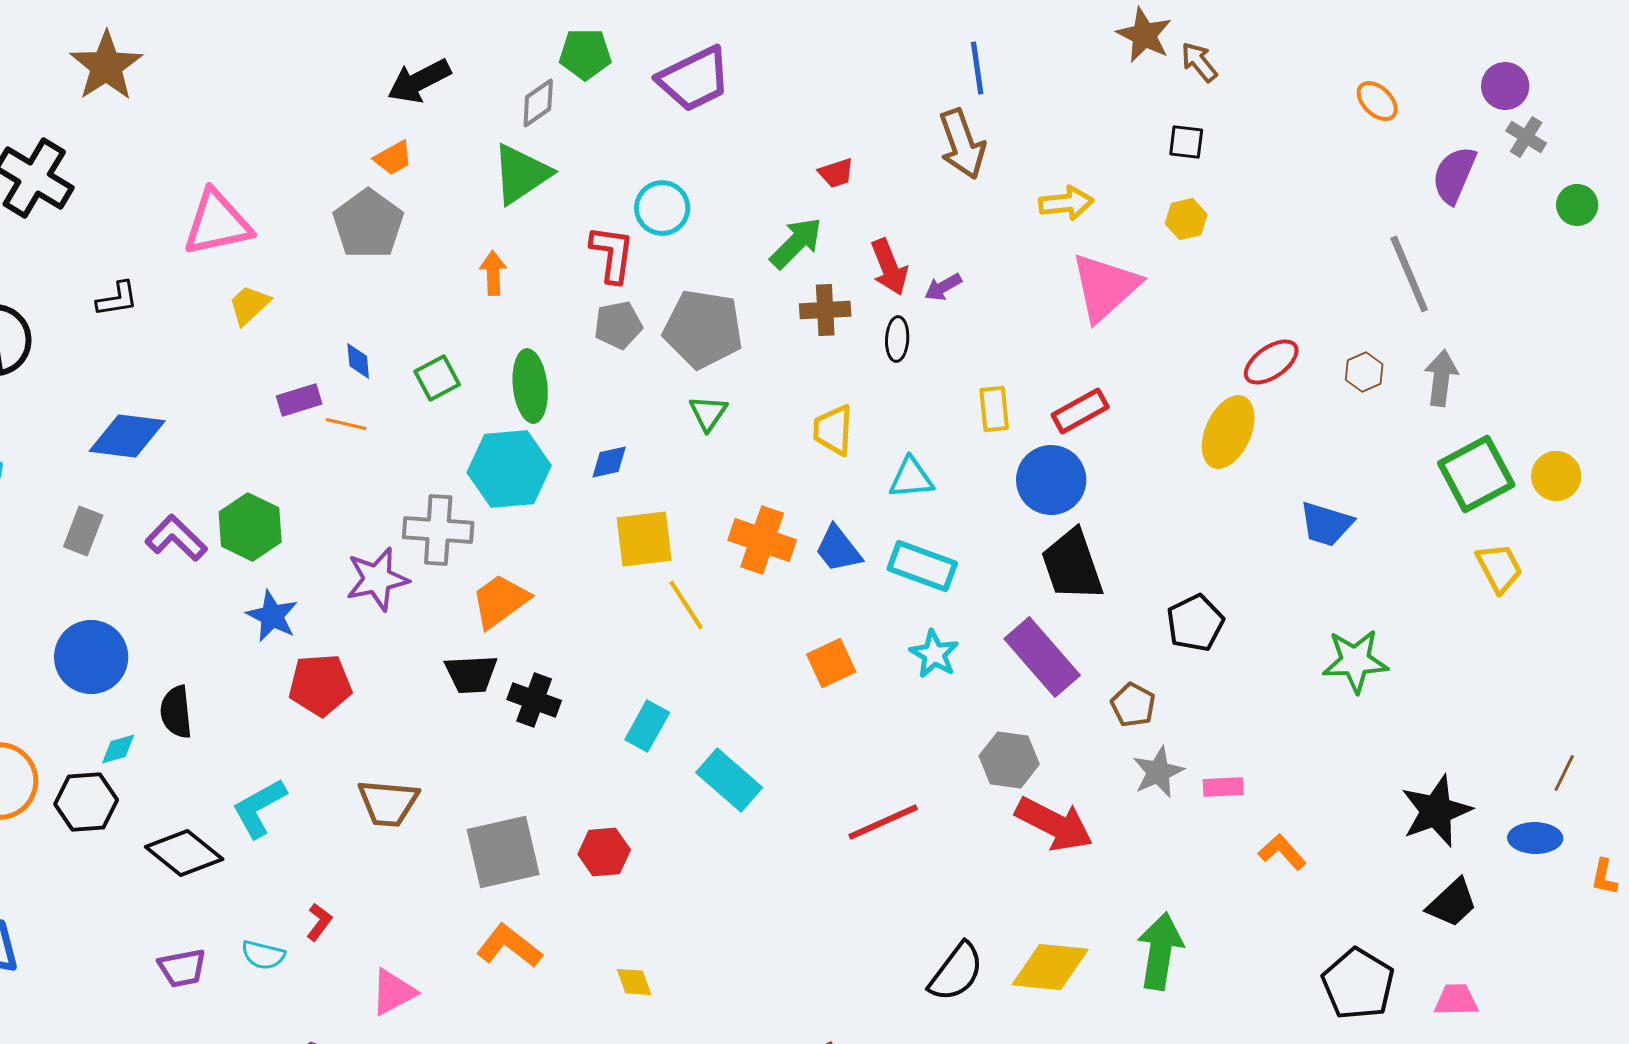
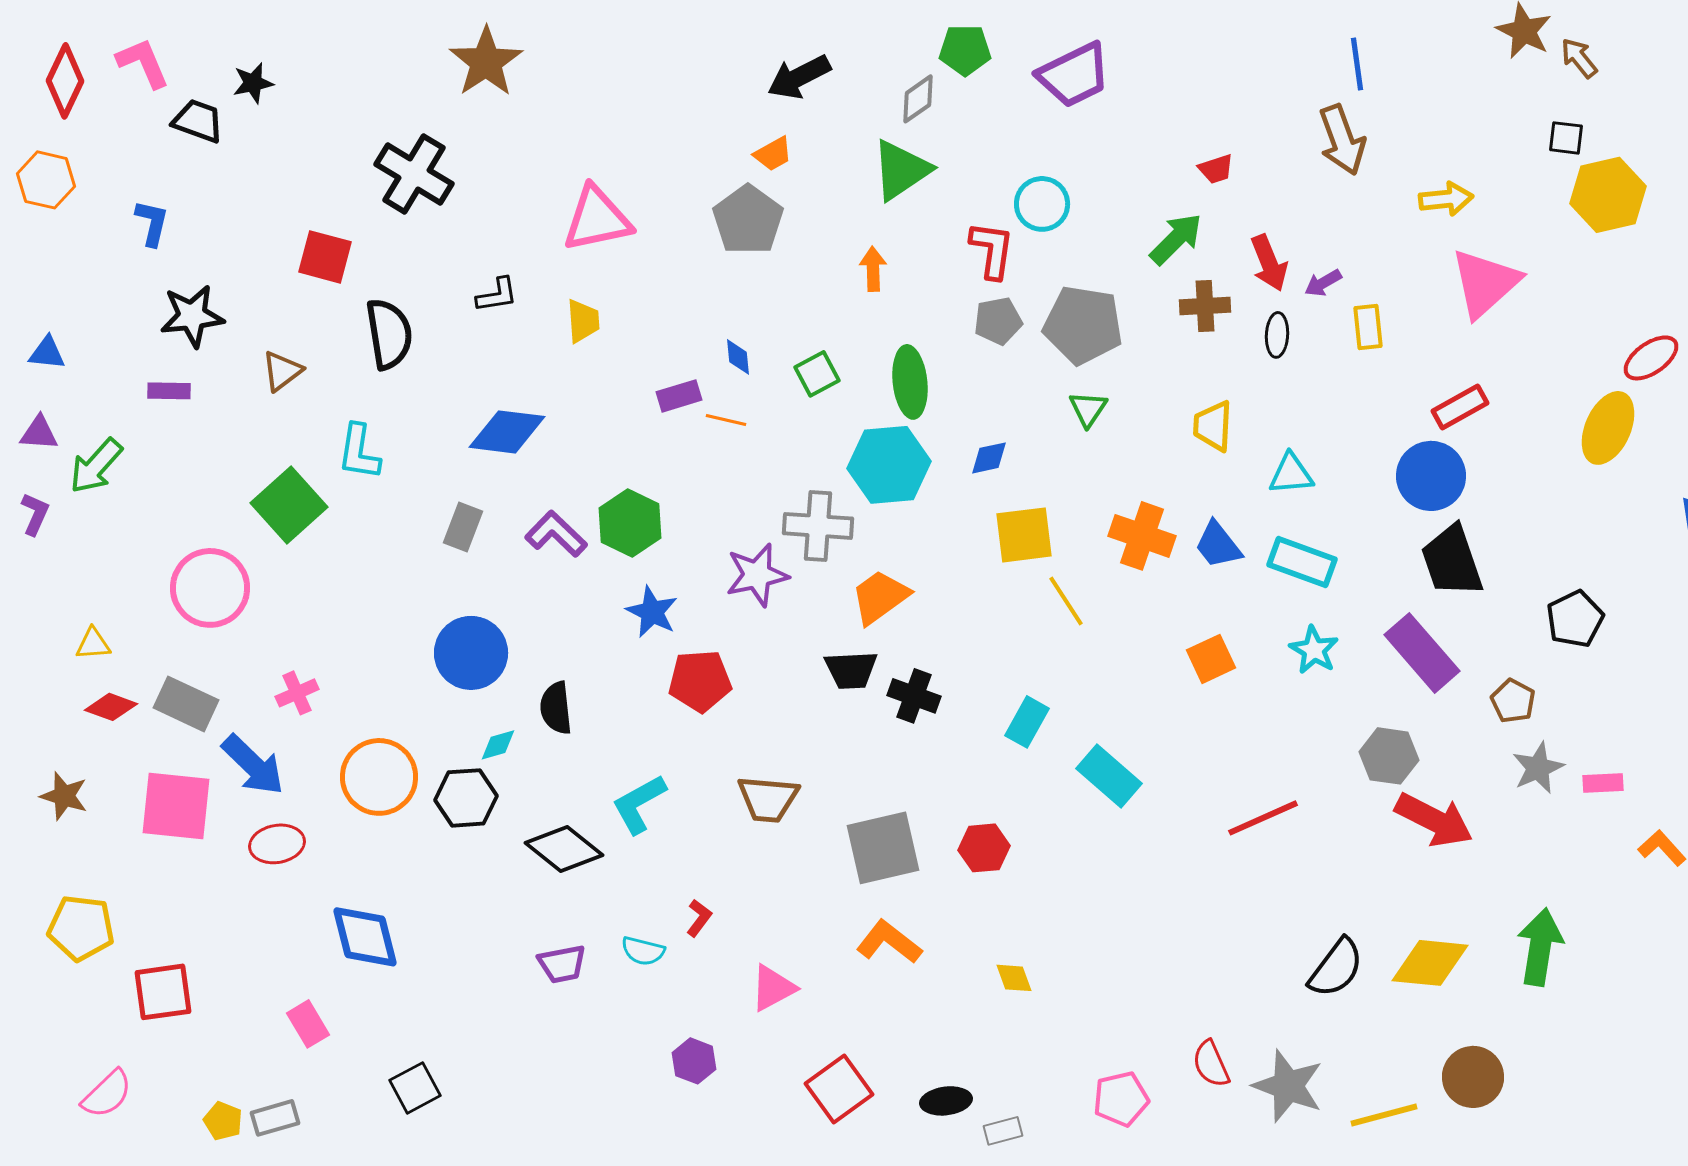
yellow hexagon: (1186, 219) -> (1608, 195), moved, size x1.8
yellow trapezoid: (249, 305) -> (583, 321), moved, turned 129
yellow rectangle: (994, 409) -> (1368, 327), moved

